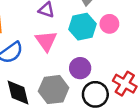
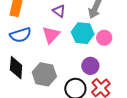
purple circle: (80, 68) -> (90, 66), moved

